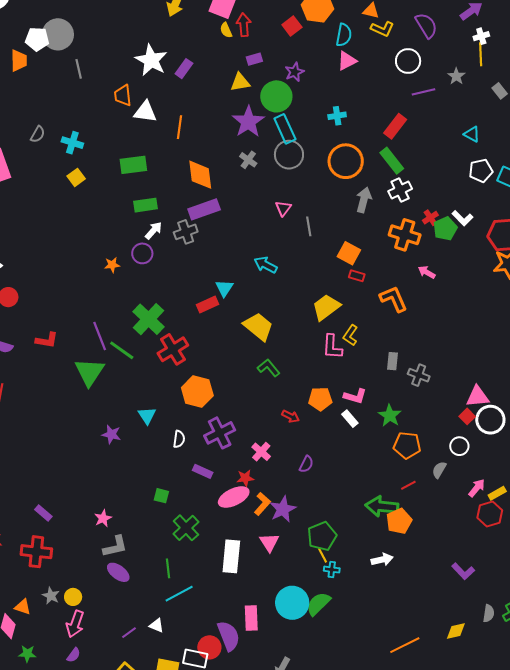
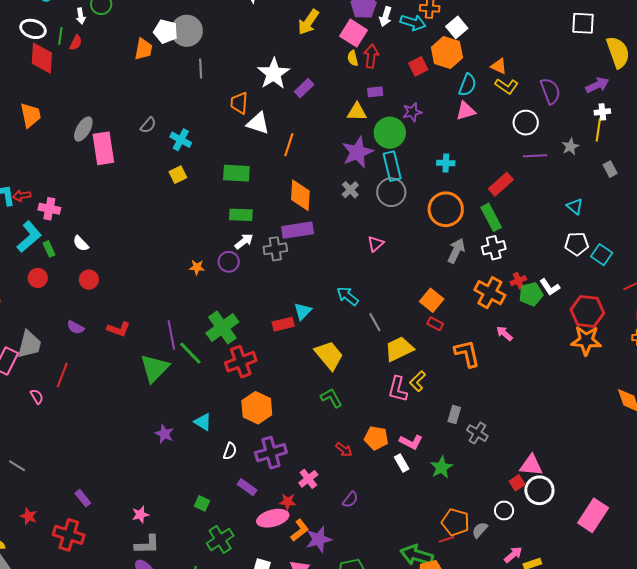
gray line: (309, 226) -> (375, 322), moved, turned -30
cyan triangle: (147, 416) -> (203, 422), turned -36
orange pentagon: (407, 445) -> (455, 522), moved

